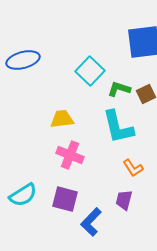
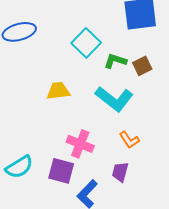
cyan L-shape: (118, 127) -> (114, 99), turned -39
pink cross: (70, 155) -> (80, 144), moved

